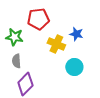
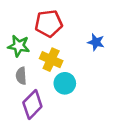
yellow cross: (56, 44) -> (51, 60), moved
cyan circle: (74, 67) -> (65, 83), moved

